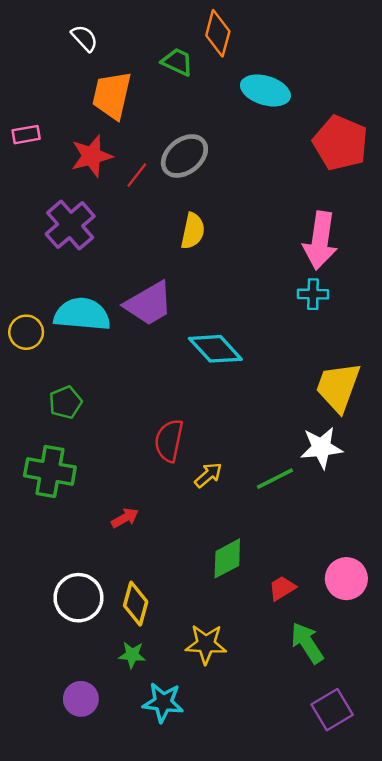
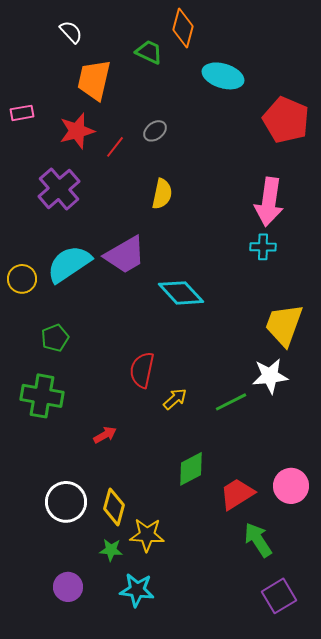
gray ellipse: (184, 156) -> (155, 131), size x0.6
cyan semicircle: (82, 314) -> (69, 264), turned -39
red trapezoid: (282, 588) -> (237, 494), size x1.5
yellow star: (206, 644) -> (147, 535), moved

